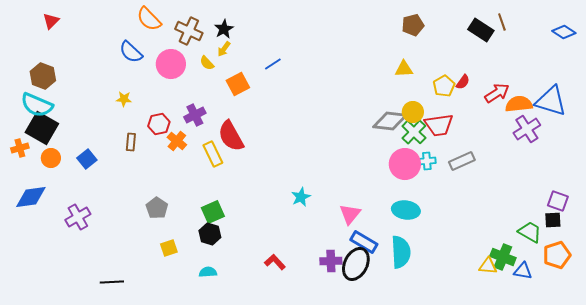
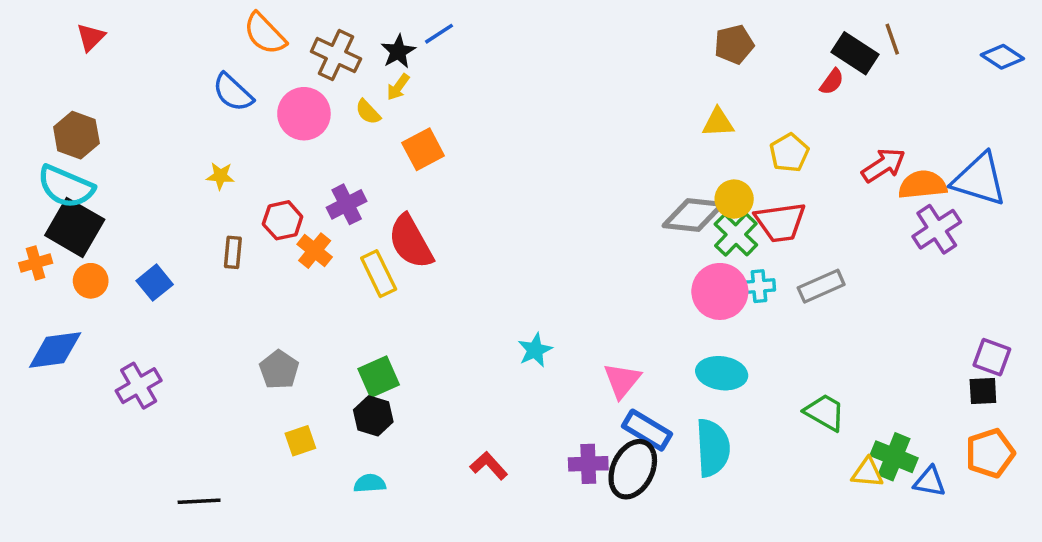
blue line: (273, 64) -> (439, 34), moved
red semicircle: (463, 82) -> (832, 82), moved
green trapezoid: (530, 232) -> (825, 412), moved

